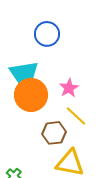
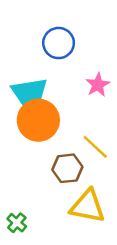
pink star: (69, 88) -> (98, 85), moved

